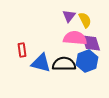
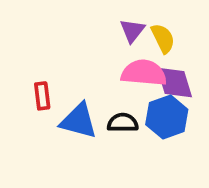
black semicircle: (64, 64) -> (123, 123), size x0.7

